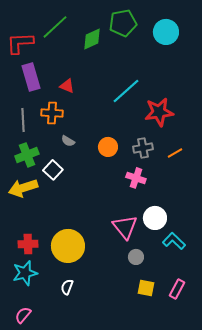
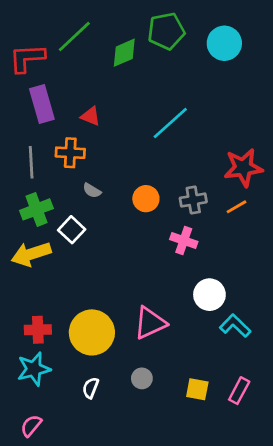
red star: (159, 112) -> (243, 168), moved
pink triangle: (125, 227) -> (150, 323), moved, turned 44
gray circle: (136, 257) -> (142, 378), moved

